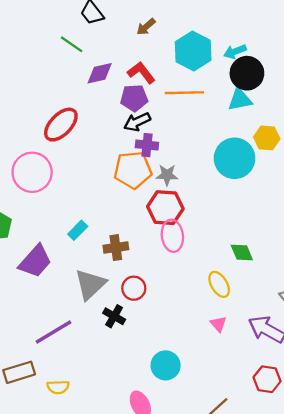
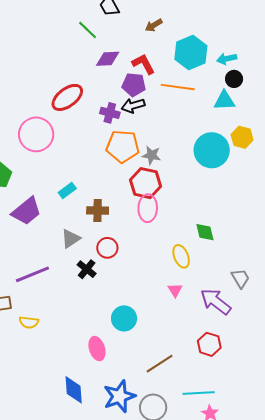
black circle: (247, 73) -> (234, 79), size x0.6
purple cross: (147, 145) -> (110, 113), moved
gray triangle: (90, 284) -> (71, 239), size x0.7

